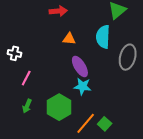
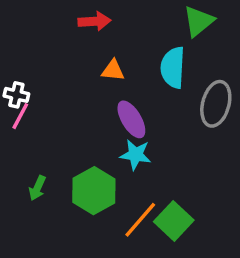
pink line: (26, 78) -> (20, 116), moved
green square: (105, 124) -> (174, 221), size x1.5

